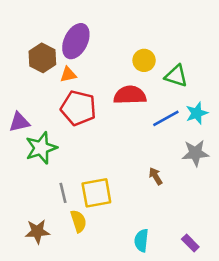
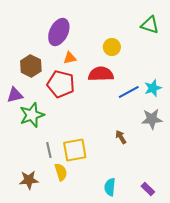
brown hexagon: (42, 58) -> (31, 66), moved
orange triangle: (68, 75) -> (70, 58), moved
green triangle: (176, 76) -> (150, 25), moved

